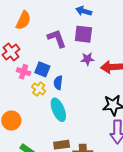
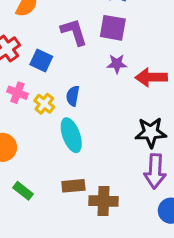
blue square: (42, 69) -> (41, 60), moved
pink cross: (24, 72) -> (17, 93), moved

